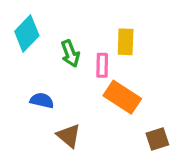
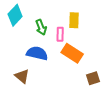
blue semicircle: (42, 100) -> (37, 53), moved, size x1.5
brown triangle: (69, 136) -> (22, 76), moved

